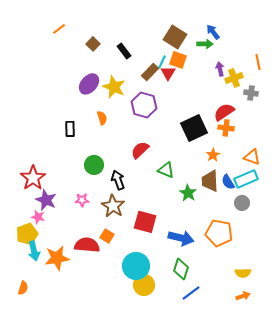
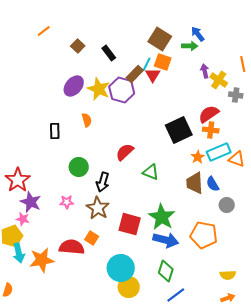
yellow cross: (234, 78) -> (219, 80), turned -36
purple hexagon: (144, 105) -> (122, 90), moved
cyan rectangle: (246, 179) -> (219, 152), moved
black arrow: (118, 180) -> (103, 182), turned -144
green star: (188, 193) -> (162, 217), moved, size x1.5

